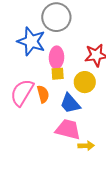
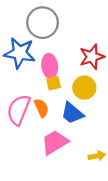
pink trapezoid: (68, 129) -> (55, 142), moved, turned -36

